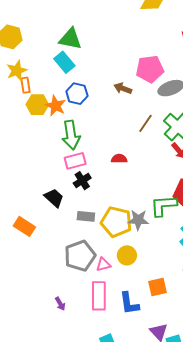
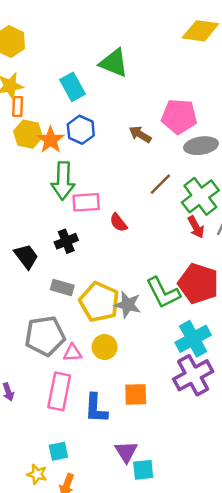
green triangle: (70, 39) -> (114, 63), moved
red semicircle: (119, 159) -> (118, 223), turned -140
pink rectangle: (75, 161) -> (86, 202), moved
green L-shape: (164, 206) -> (163, 293), turned -124

